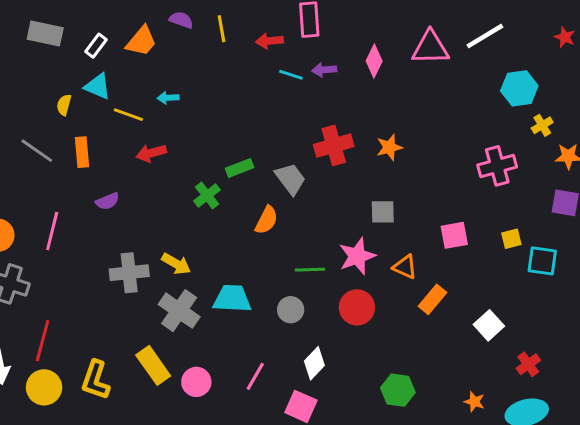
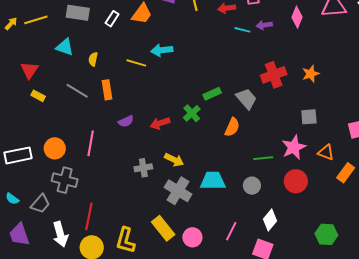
cyan triangle: (98, 86) -> (65, 47), moved
cyan arrow: (168, 98) -> (162, 50), size x1.5
red arrow: (151, 153) -> (160, 123), moved
gray cross: (129, 273) -> (143, 168), size x0.7

